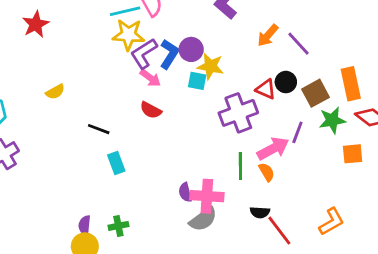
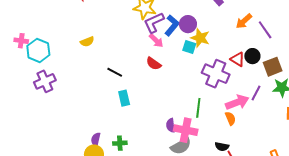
purple cross: (238, 113) -> (216, 74), turned 36
green line: (240, 166) -> (198, 108), moved

